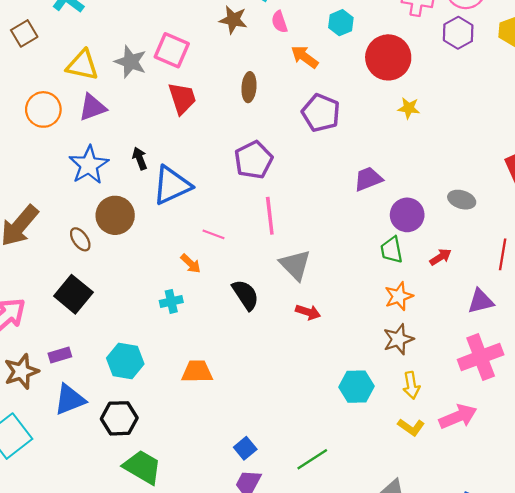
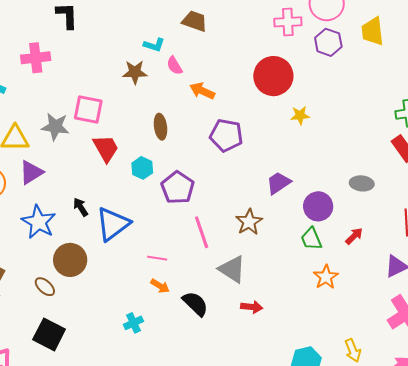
cyan hexagon: (341, 23) -> (142, 168), moved
orange arrow: (191, 264) -> (160, 286), moved
brown star: (398, 339) -> (249, 222), moved

